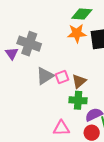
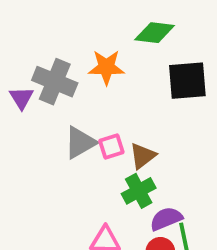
orange star: (77, 33) -> (106, 67), moved
green cross: (78, 100) -> (139, 191), turned -36

